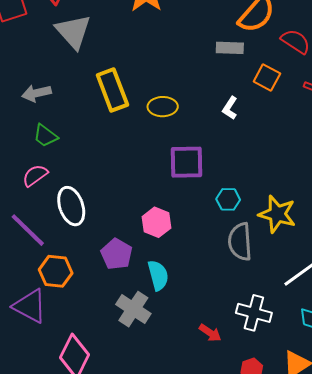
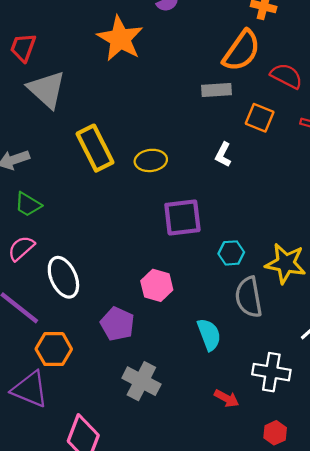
cyan semicircle: (158, 275) -> (209, 335), moved

